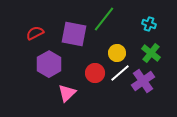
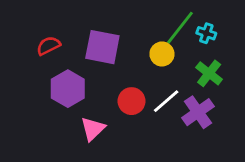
green line: (104, 19) -> (180, 28), moved
yellow circle: (117, 53) -> (162, 54), moved

